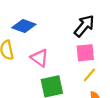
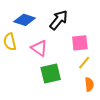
black arrow: (84, 26) -> (59, 20), moved

